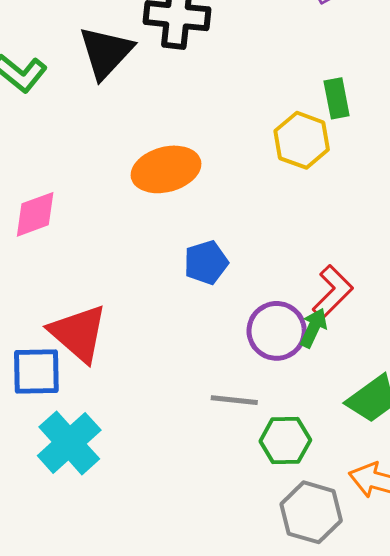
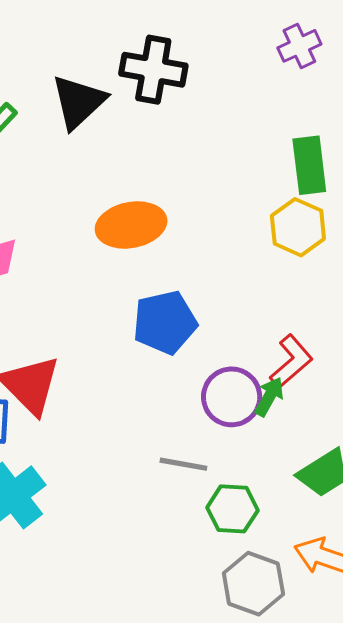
green rectangle: (337, 98) -> (309, 165), size x1.4
yellow hexagon: (302, 140) -> (298, 227), moved
blue pentagon: (206, 262) -> (165, 322), size x1.4

